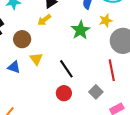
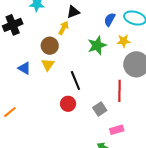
yellow arrow: (44, 20) -> (64, 28), turned 144
brown circle: (22, 39) -> (50, 46), moved

